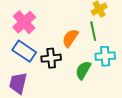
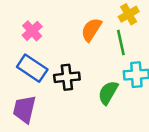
pink cross: (24, 22) -> (32, 31), size x0.7
orange semicircle: (70, 38) -> (91, 30), moved

